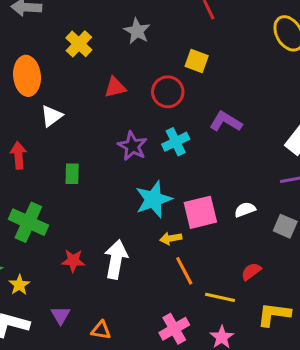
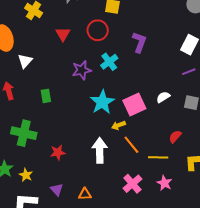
red triangle: (115, 87) -> (63, 34), turned -35
purple L-shape: (226, 122) -> (139, 42), turned 90
purple star: (132, 146) -> (82, 70), turned -30
white arrow: (116, 259) -> (100, 150), moved

